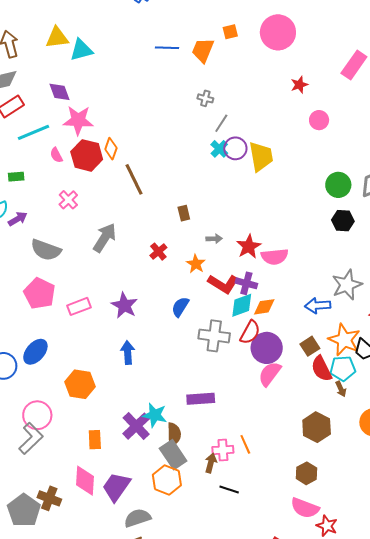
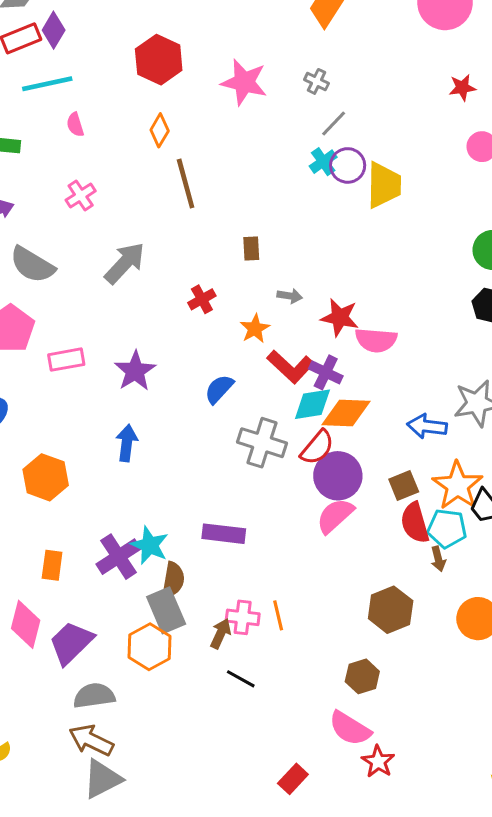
purple diamond: (60, 92) -> (54, 30), moved, turned 40
pink star: (78, 120) -> (244, 82), moved
red hexagon: (87, 155) -> (159, 60), moved
red star: (249, 246) -> (340, 317), turned 30
orange diamond: (264, 307) -> (346, 413), size x1.4

